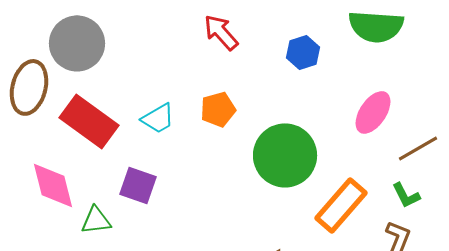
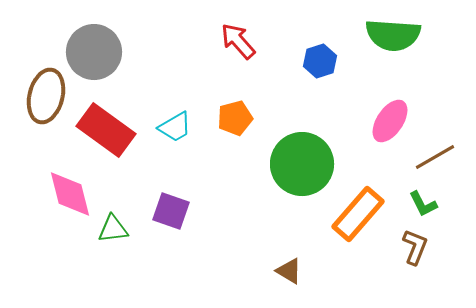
purple square: (138, 185) -> (171, 211), moved

